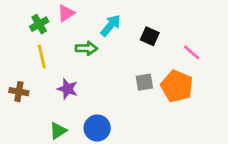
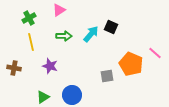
pink triangle: (66, 13) -> (59, 10), moved
cyan arrow: (111, 25) -> (91, 34), moved
pink line: (192, 52) -> (155, 53), moved
gray square: (144, 82) -> (107, 76), moved

